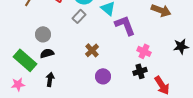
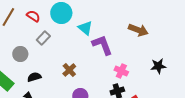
gray rectangle: (79, 16) -> (43, 38), moved
black semicircle: (47, 53) -> (34, 77), moved

